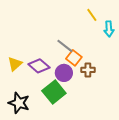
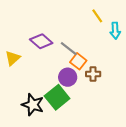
yellow triangle: (15, 64) -> (13, 58), moved
purple diamond: (39, 66) -> (41, 41), moved
black star: (19, 103) -> (33, 105), moved

